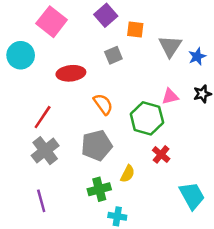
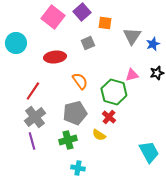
pink square: (52, 22) -> (53, 17), moved
red cross: (161, 154) -> (109, 117), moved
yellow semicircle: (128, 174) -> (99, 135), turned 96
green cross: (99, 189) -> (68, 140), moved
purple line: (41, 201) -> (32, 141), moved
cyan cross: (117, 216) -> (78, 168), moved

